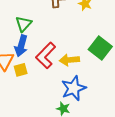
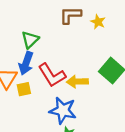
red L-shape: (46, 55) -> (52, 75), turned -80
blue star: (74, 88) -> (63, 110), moved, turned 30

